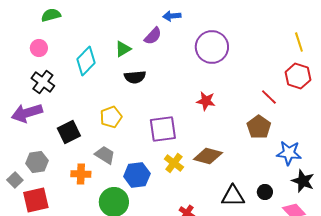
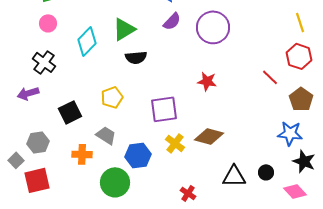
purple semicircle: (153, 36) -> (172, 21), moved
pink circle: (39, 48) -> (48, 23), moved
green triangle: (123, 49) -> (124, 29), size x1.4
purple arrow: (27, 113) -> (28, 93), size x0.7
brown pentagon: (259, 127) -> (301, 99), moved

